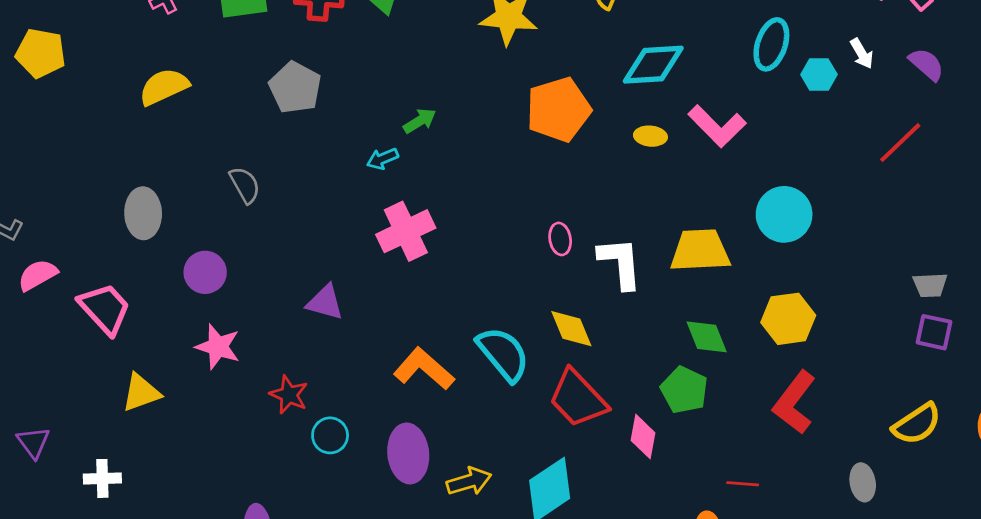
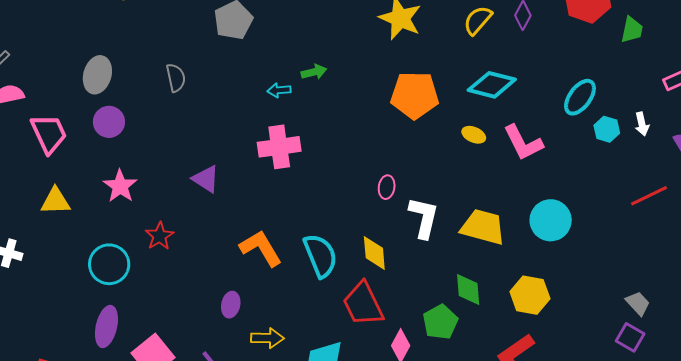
purple circle: (205, 272) -> (109, 122), moved
gray trapezoid: (930, 285) -> (638, 303), turned -148
cyan circle: (330, 435) -> (109, 264), moved, size x1.5
purple ellipse: (408, 453) -> (231, 305), size x0.6

